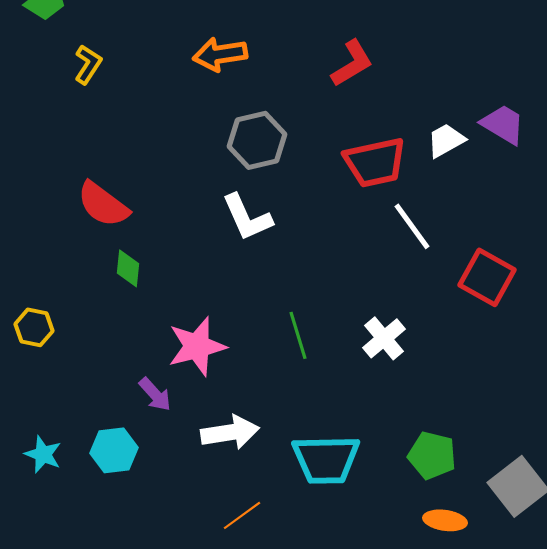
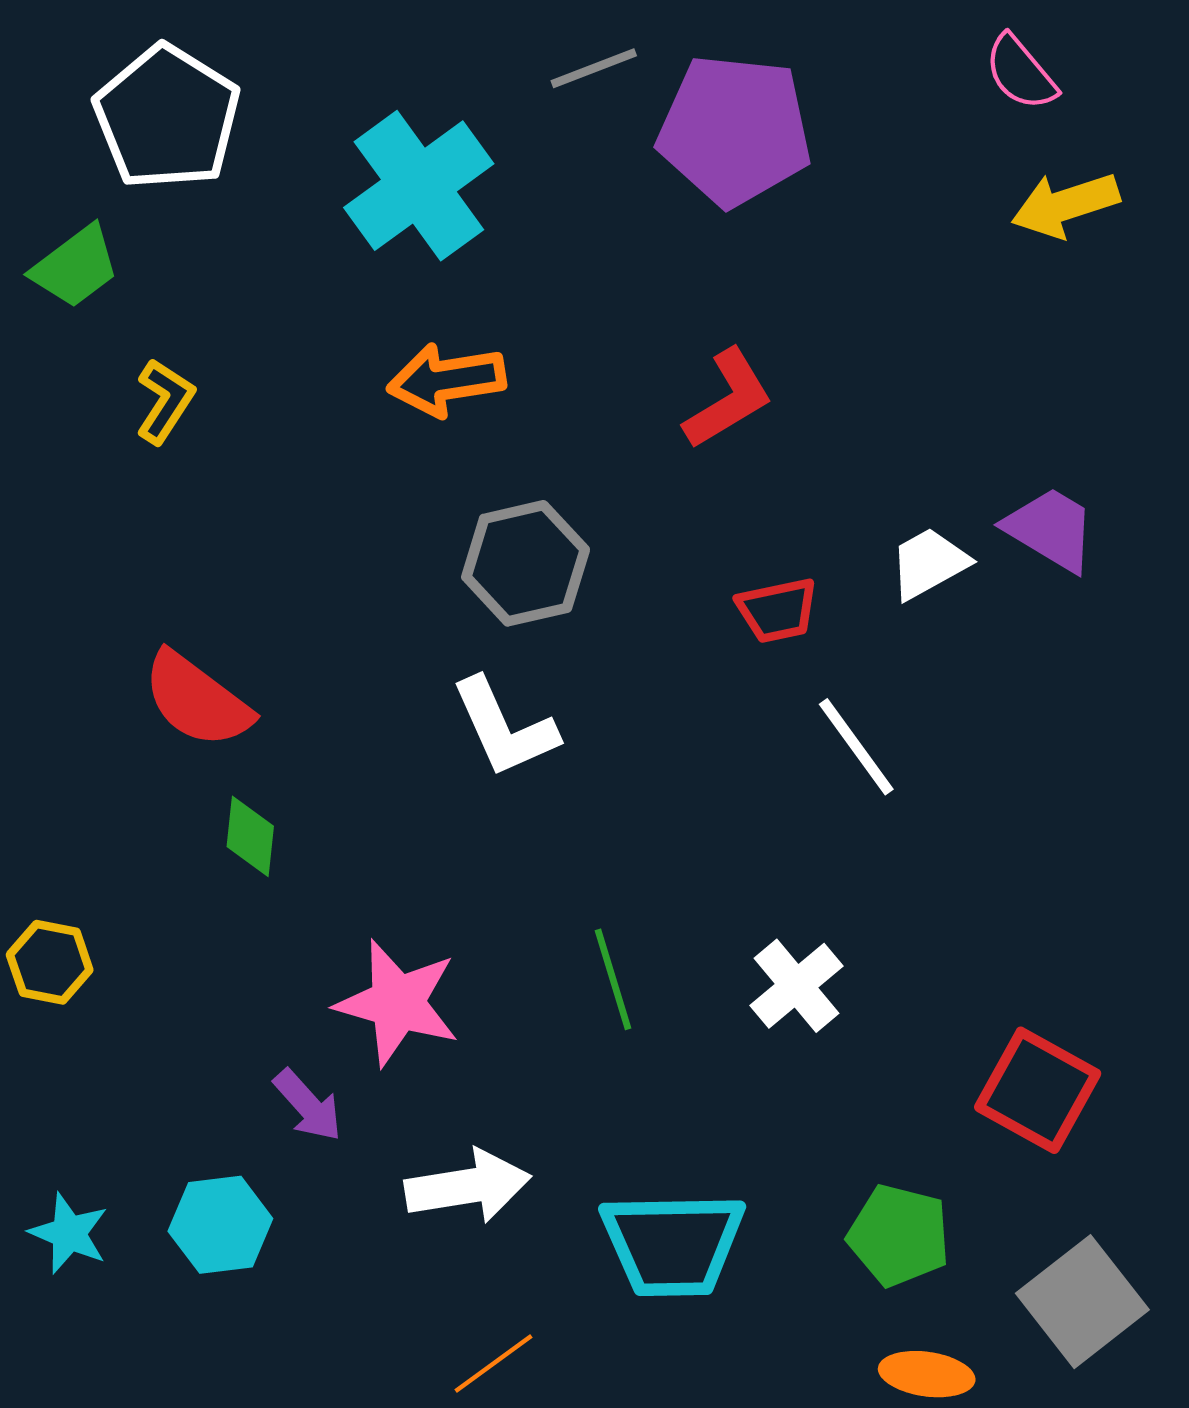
red trapezoid: (375, 162) -> (777, 610), size x0.6
red square: (487, 277) -> (1038, 1090), moved
pink star: (197, 346) -> (397, 1003), turned 30

